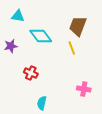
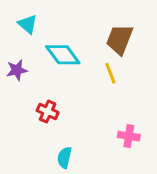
cyan triangle: (18, 16) -> (28, 24), turned 32

